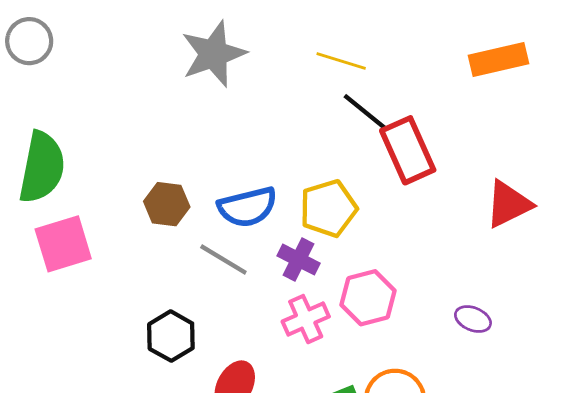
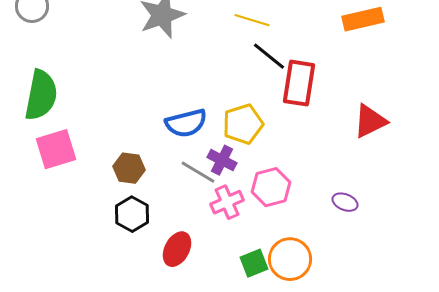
red rectangle: (408, 150) -> (299, 83), turned 33
brown hexagon: (167, 204) -> (129, 168), moved
gray line: (223, 259) -> (198, 172), moved

